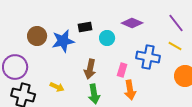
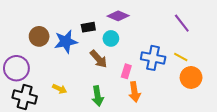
purple diamond: (132, 23) -> (118, 16), moved
yellow line: (175, 46) -> (181, 57), moved
brown arrow: (90, 69) -> (99, 59), moved, turned -54

